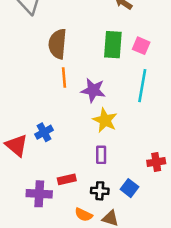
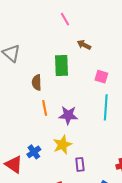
brown semicircle: (58, 44) -> (37, 82), size x0.7
green rectangle: (113, 45) -> (61, 66), moved
yellow star: (105, 120) -> (62, 145), moved, turned 30

